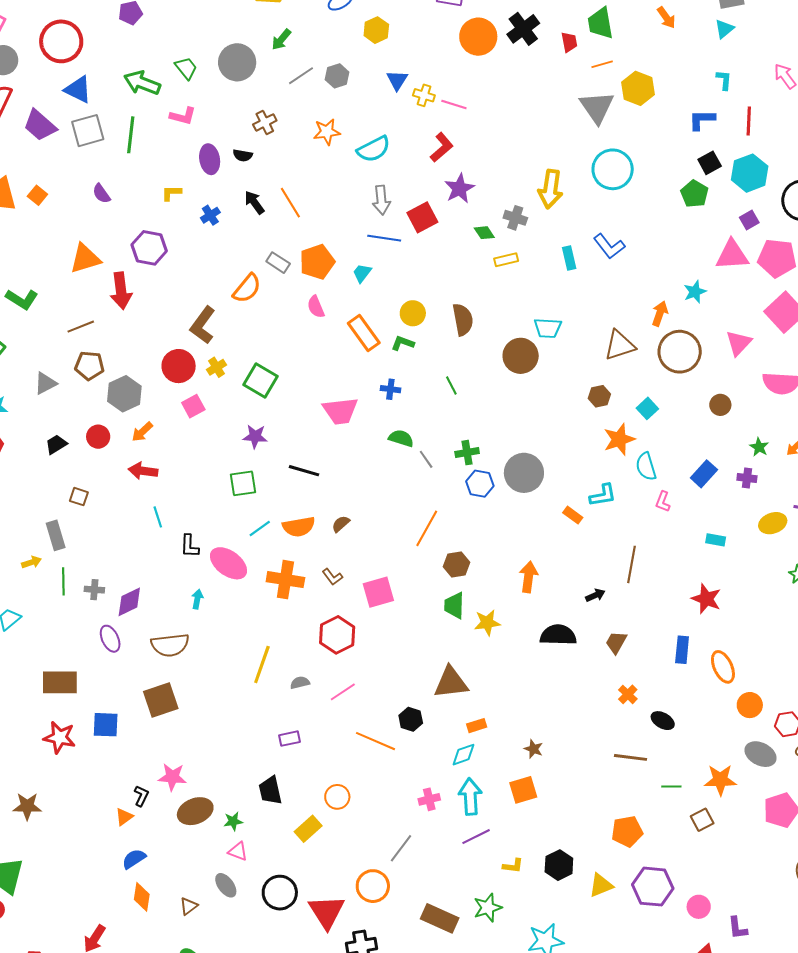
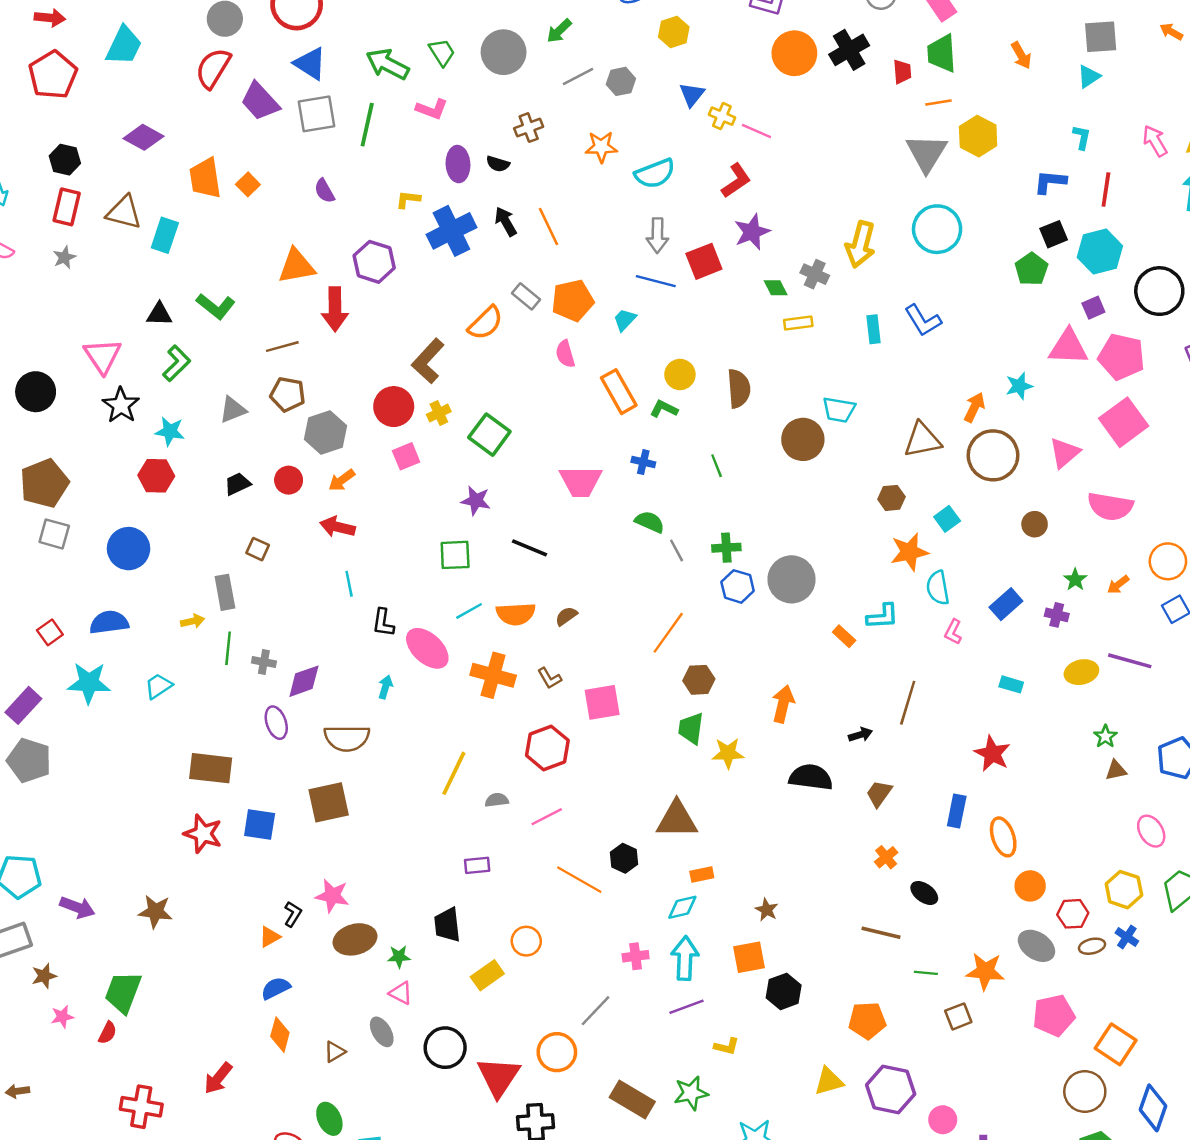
blue cross: (210, 215) -> (451, 231), size x2.0
black hexagon: (559, 865) -> (784, 991), moved

